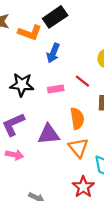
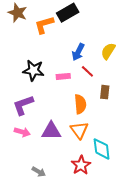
orange L-shape: (30, 33) -> (44, 25), turned 140
blue arrow: (53, 53) -> (78, 52), moved
purple triangle: (49, 134) -> (51, 131), moved

